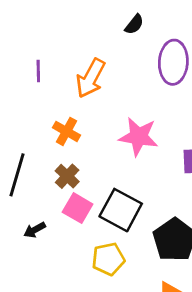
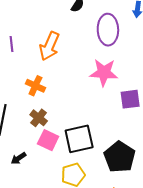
pink star: (139, 137) -> (104, 73), moved
black square: (121, 210) -> (79, 139), turned -36

